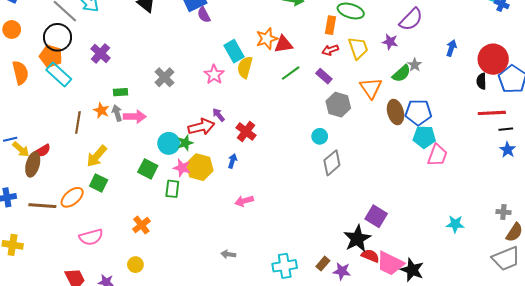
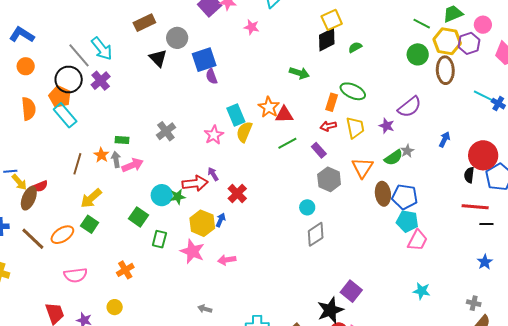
orange star: (267, 39) -> (269, 107), turned -30
purple cross: (100, 53) -> (101, 81), moved
pink arrow: (135, 117) -> (133, 165), turned -30
blue star: (508, 150) -> (485, 262), moved
yellow hexagon: (200, 167) -> (202, 223), moved
pink star: (182, 168) -> (192, 251), moved, size x1.4
brown line: (42, 206) -> (33, 239), turned 32
cyan star: (455, 224) -> (422, 291), moved

